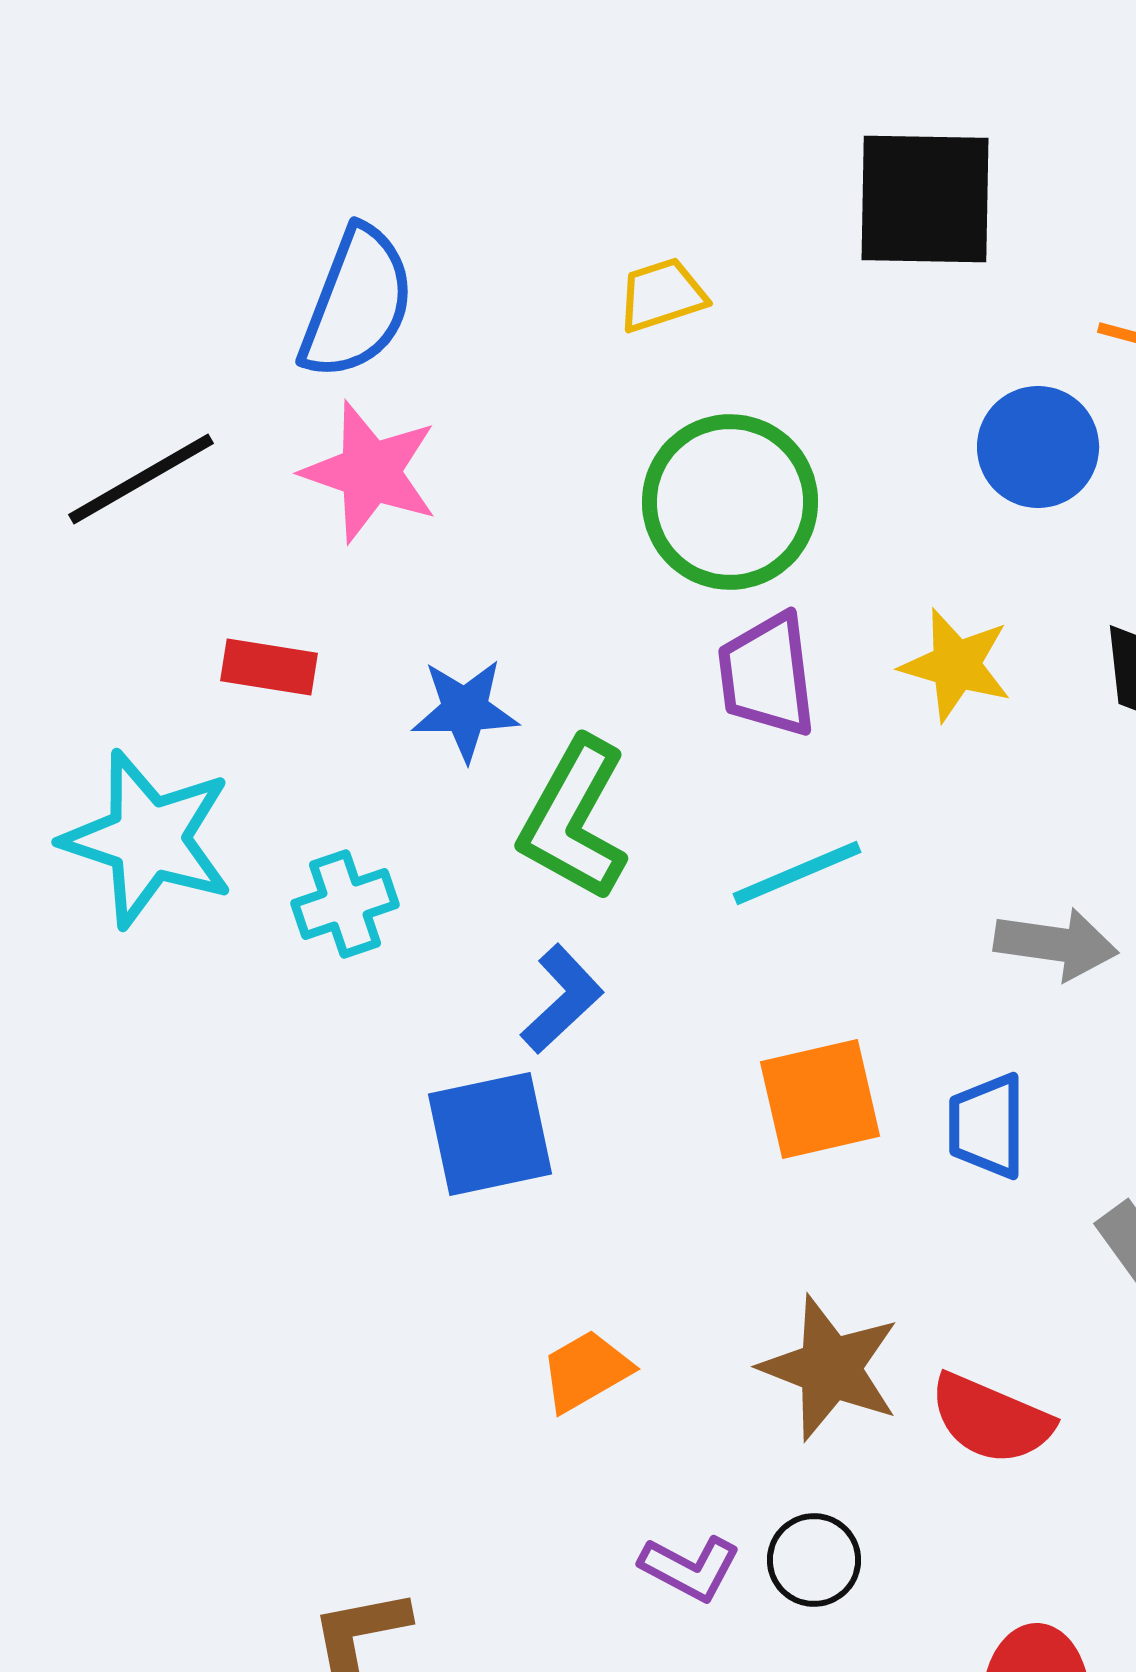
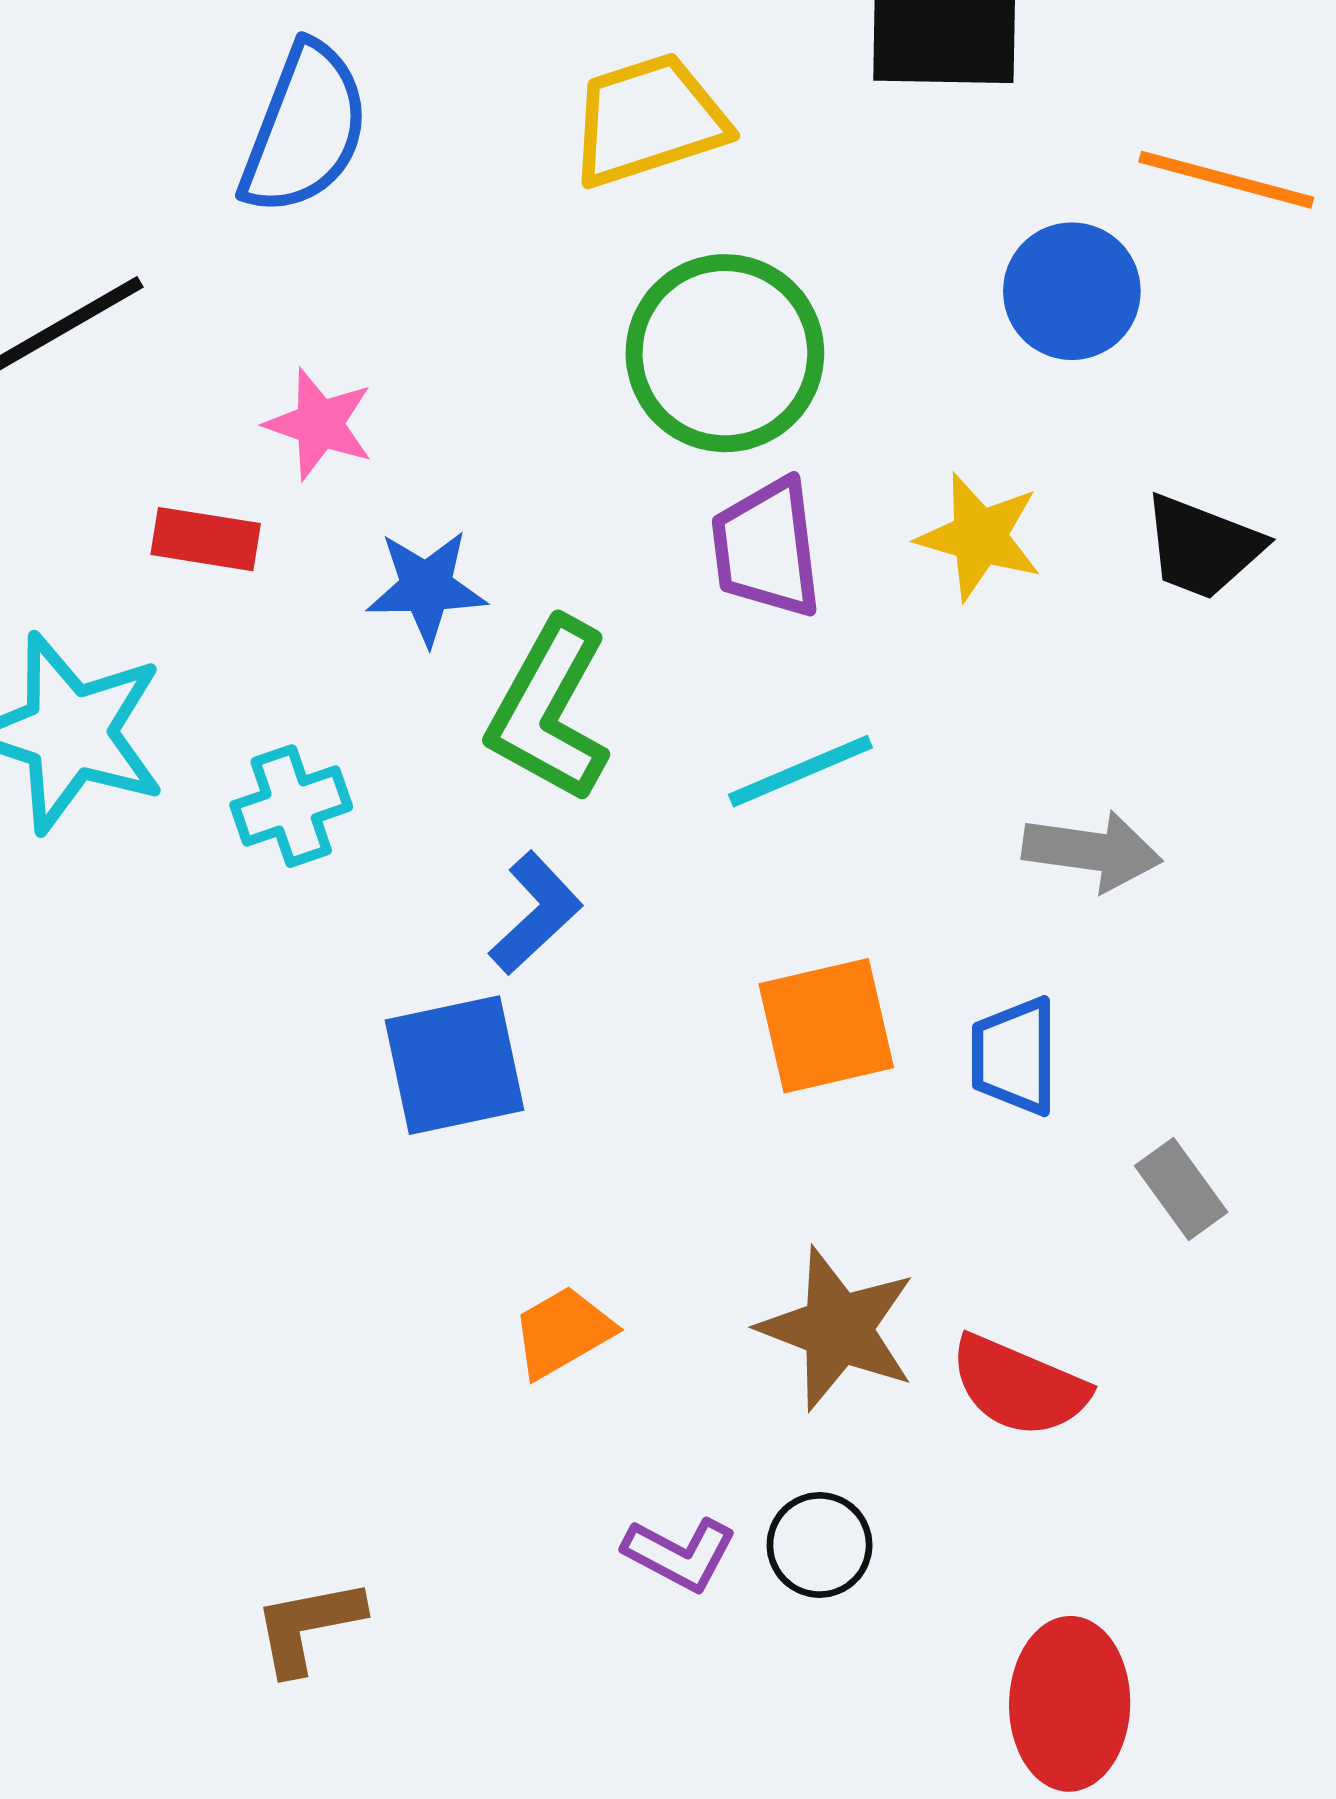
yellow trapezoid: (662, 295) -> (648, 120), size x1.6
pink star: (370, 472) -> (319, 424), moved, size x0.7

